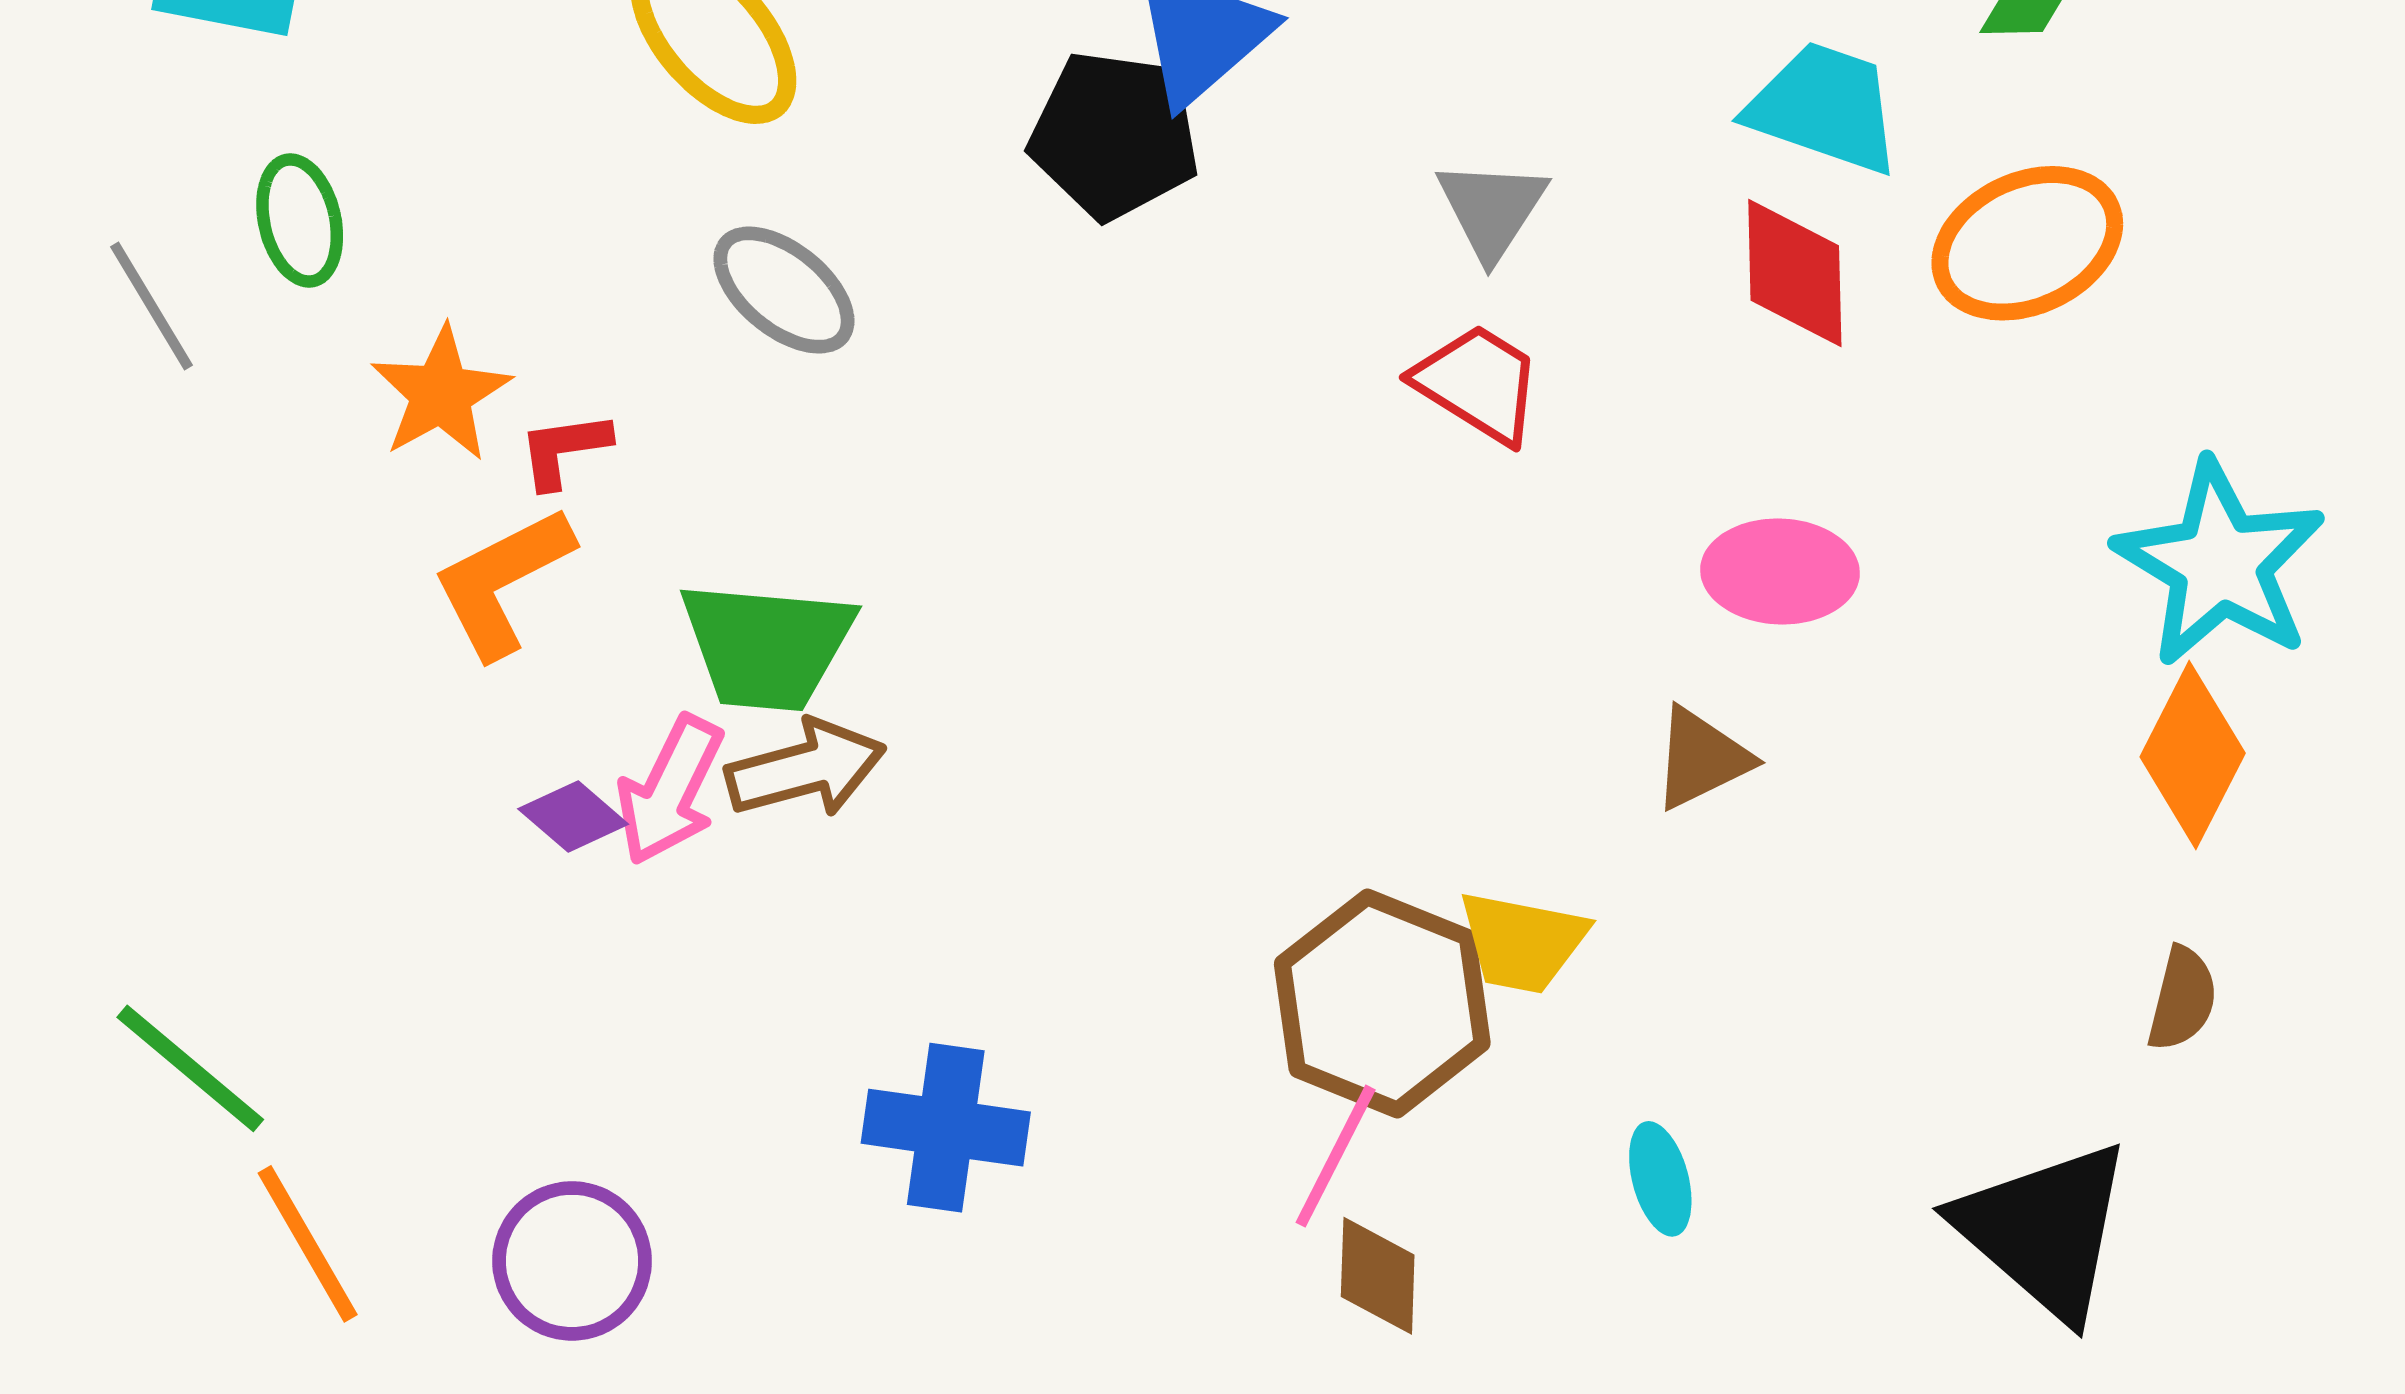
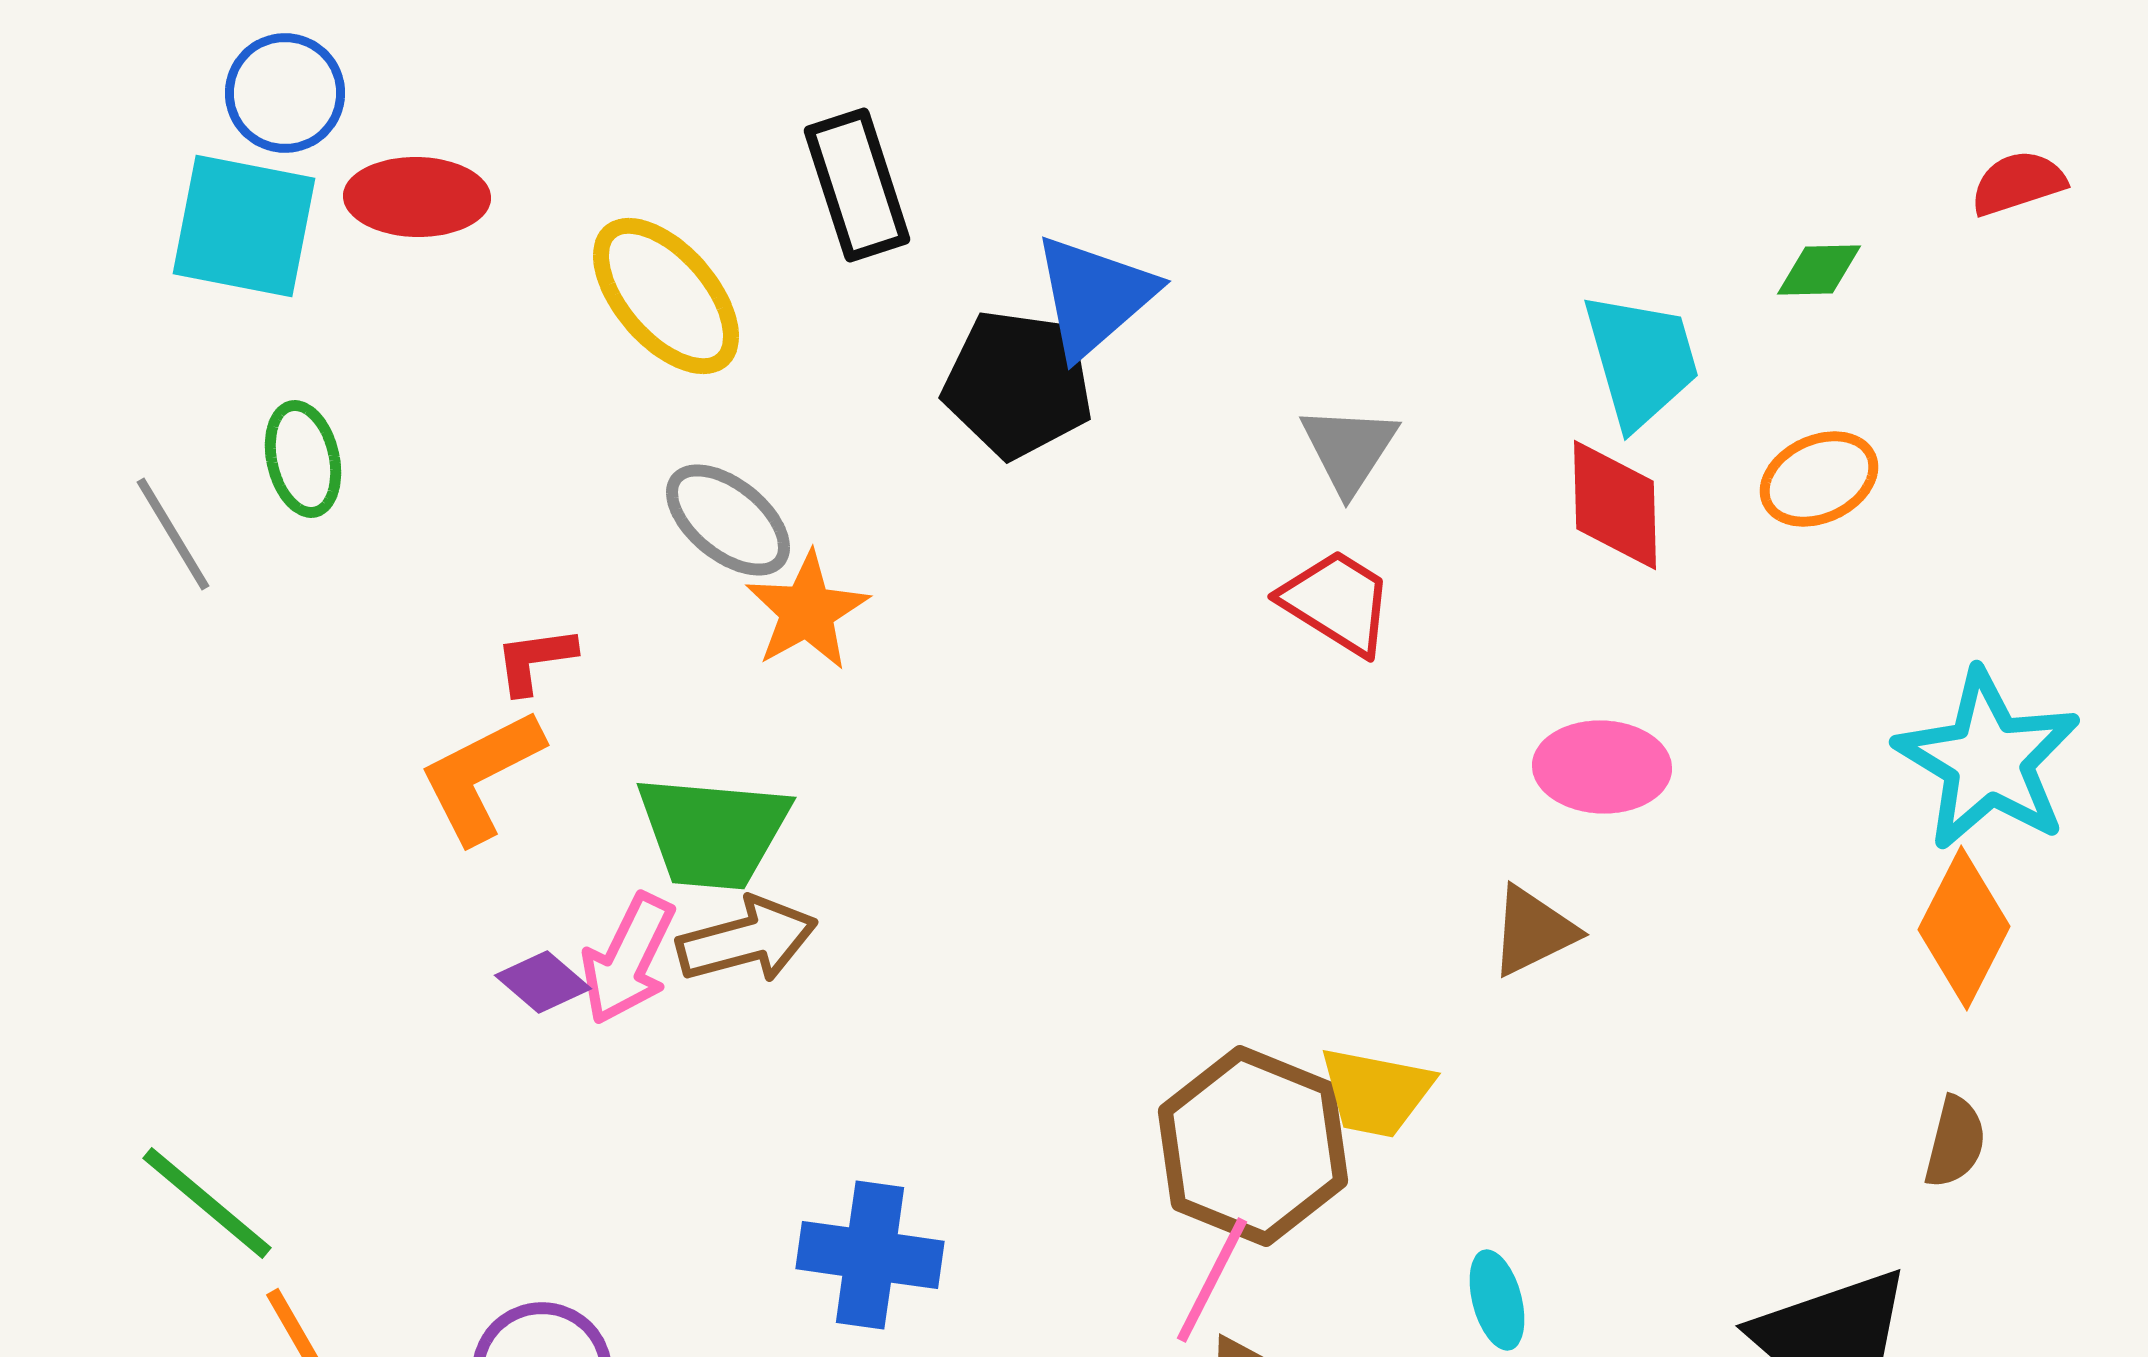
cyan trapezoid: (1824, 108) -> (1641, 360), turned 55
orange ellipse: (2027, 243) -> (1819, 479), size x0.7
orange star: (441, 394) -> (807, 611), moved

